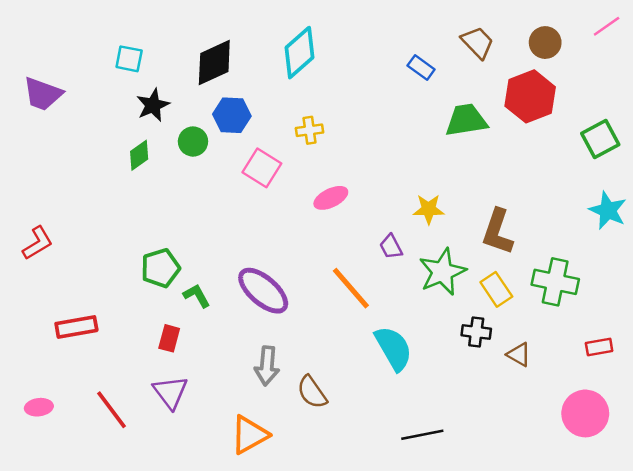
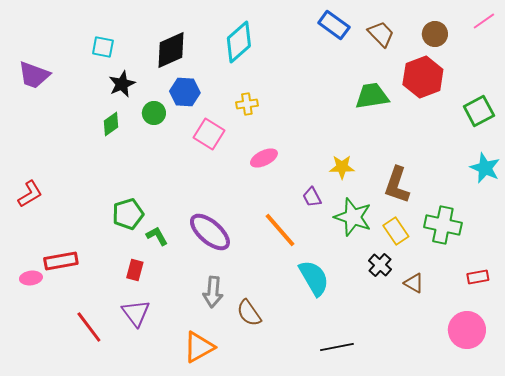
blue rectangle: (421, 68) -> (334, 25), moved, size x1.4
green star: (442, 272) -> (353, 217), turned -30
black cross: (476, 332) -> (380, 265), turned 35
pink ellipse: (39, 407) -> (31, 278), moved

